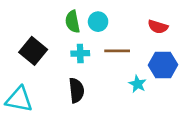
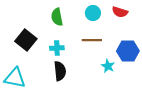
cyan circle: (98, 22) -> (93, 13), moved
red semicircle: (158, 27) -> (120, 12), moved
cyan cross: (80, 53) -> (57, 48), moved

